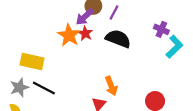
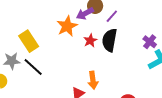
red star: (85, 33) -> (90, 41), moved
black semicircle: (118, 39) -> (110, 40), turned -115
yellow rectangle: (32, 62) -> (29, 41), turned 30

